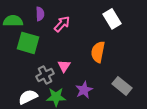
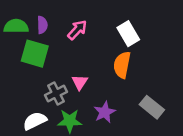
purple semicircle: (40, 14) -> (42, 25), moved
white rectangle: (112, 19) -> (128, 34), moved

